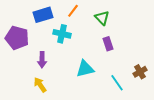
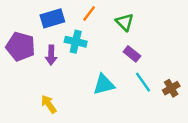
purple rectangle: (108, 44) -> (132, 54), turned -32
purple arrow: (42, 60) -> (51, 55), moved
cyan line: (117, 83) -> (143, 82), moved

